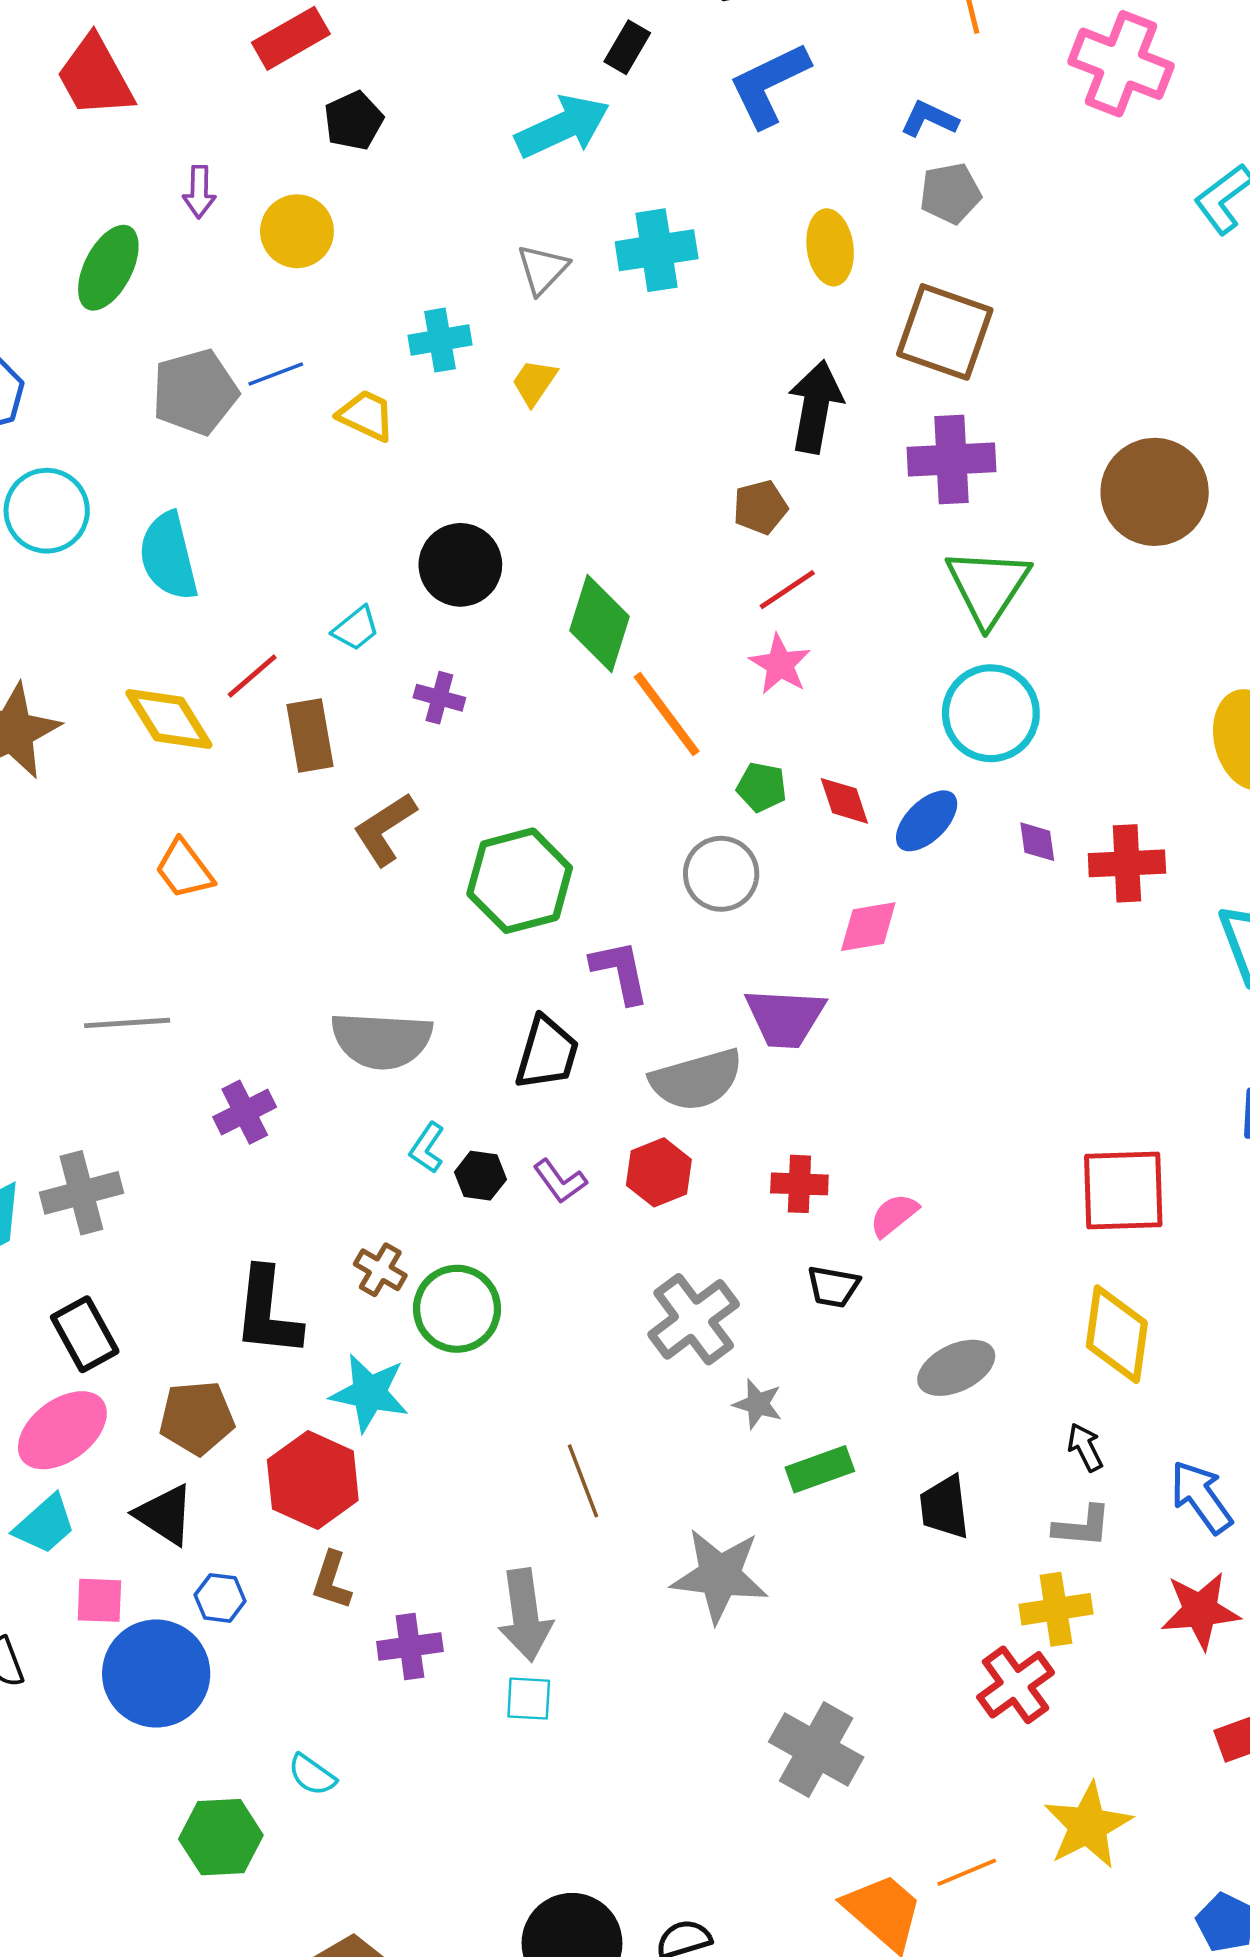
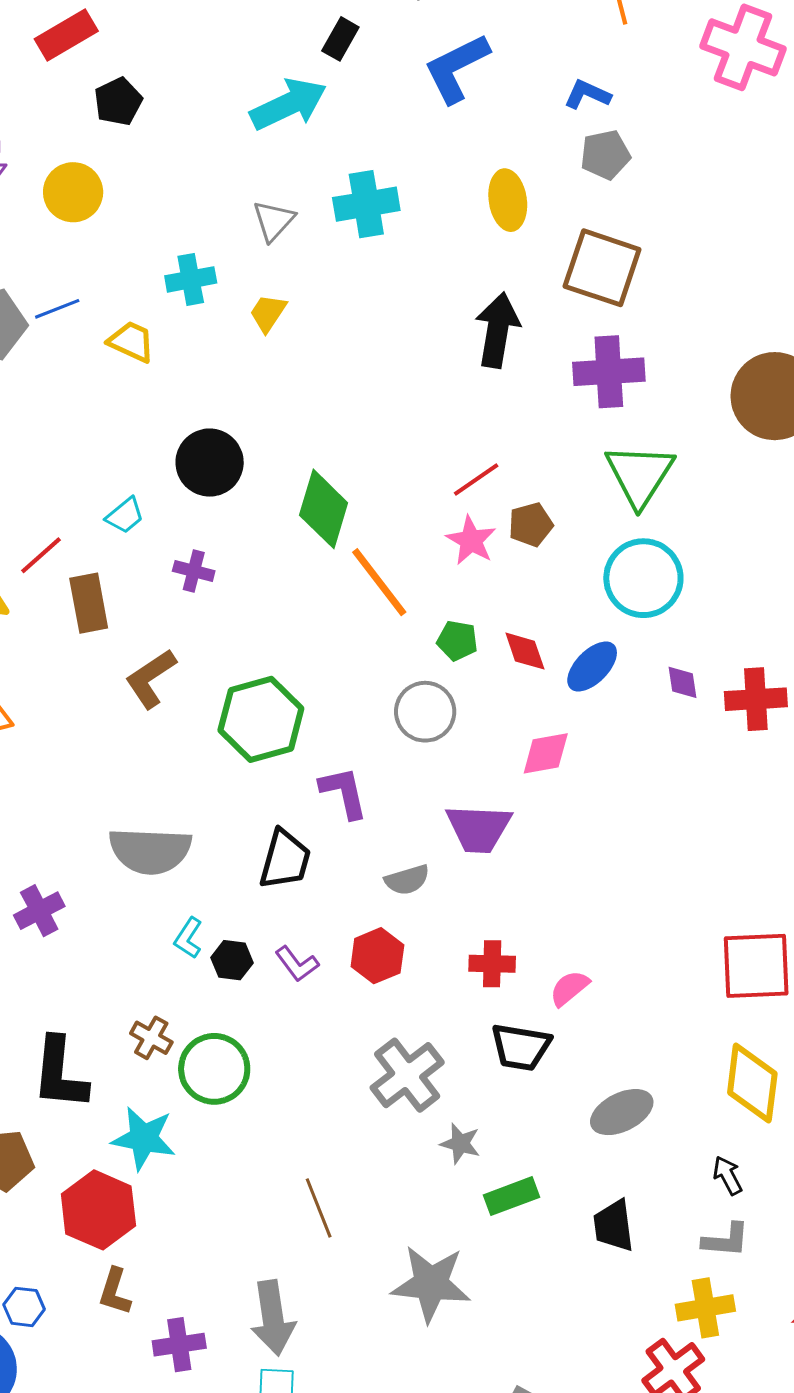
brown pentagon: (760, 507) -> (531, 525), moved
gray semicircle: (696, 1080) -> (407, 880), size x0.6
black trapezoid: (833, 1287) -> (521, 1047), size x1.4

